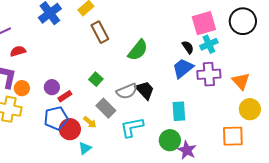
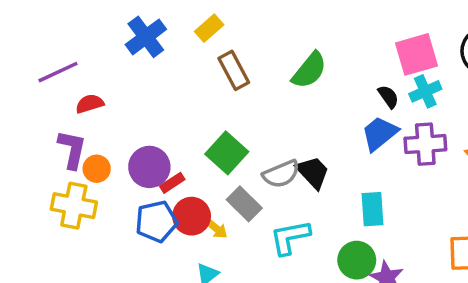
green semicircle: (138, 50) -> (309, 70), moved
green square: (96, 79) -> (227, 153), size x1.6
purple circle: (52, 87) -> (149, 167), size x1.5
red circle: (70, 129) -> (192, 216), moved

